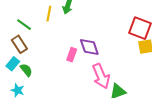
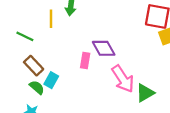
brown rectangle: (19, 44) -> (34, 66), moved
cyan rectangle: (13, 64) -> (51, 80), moved

